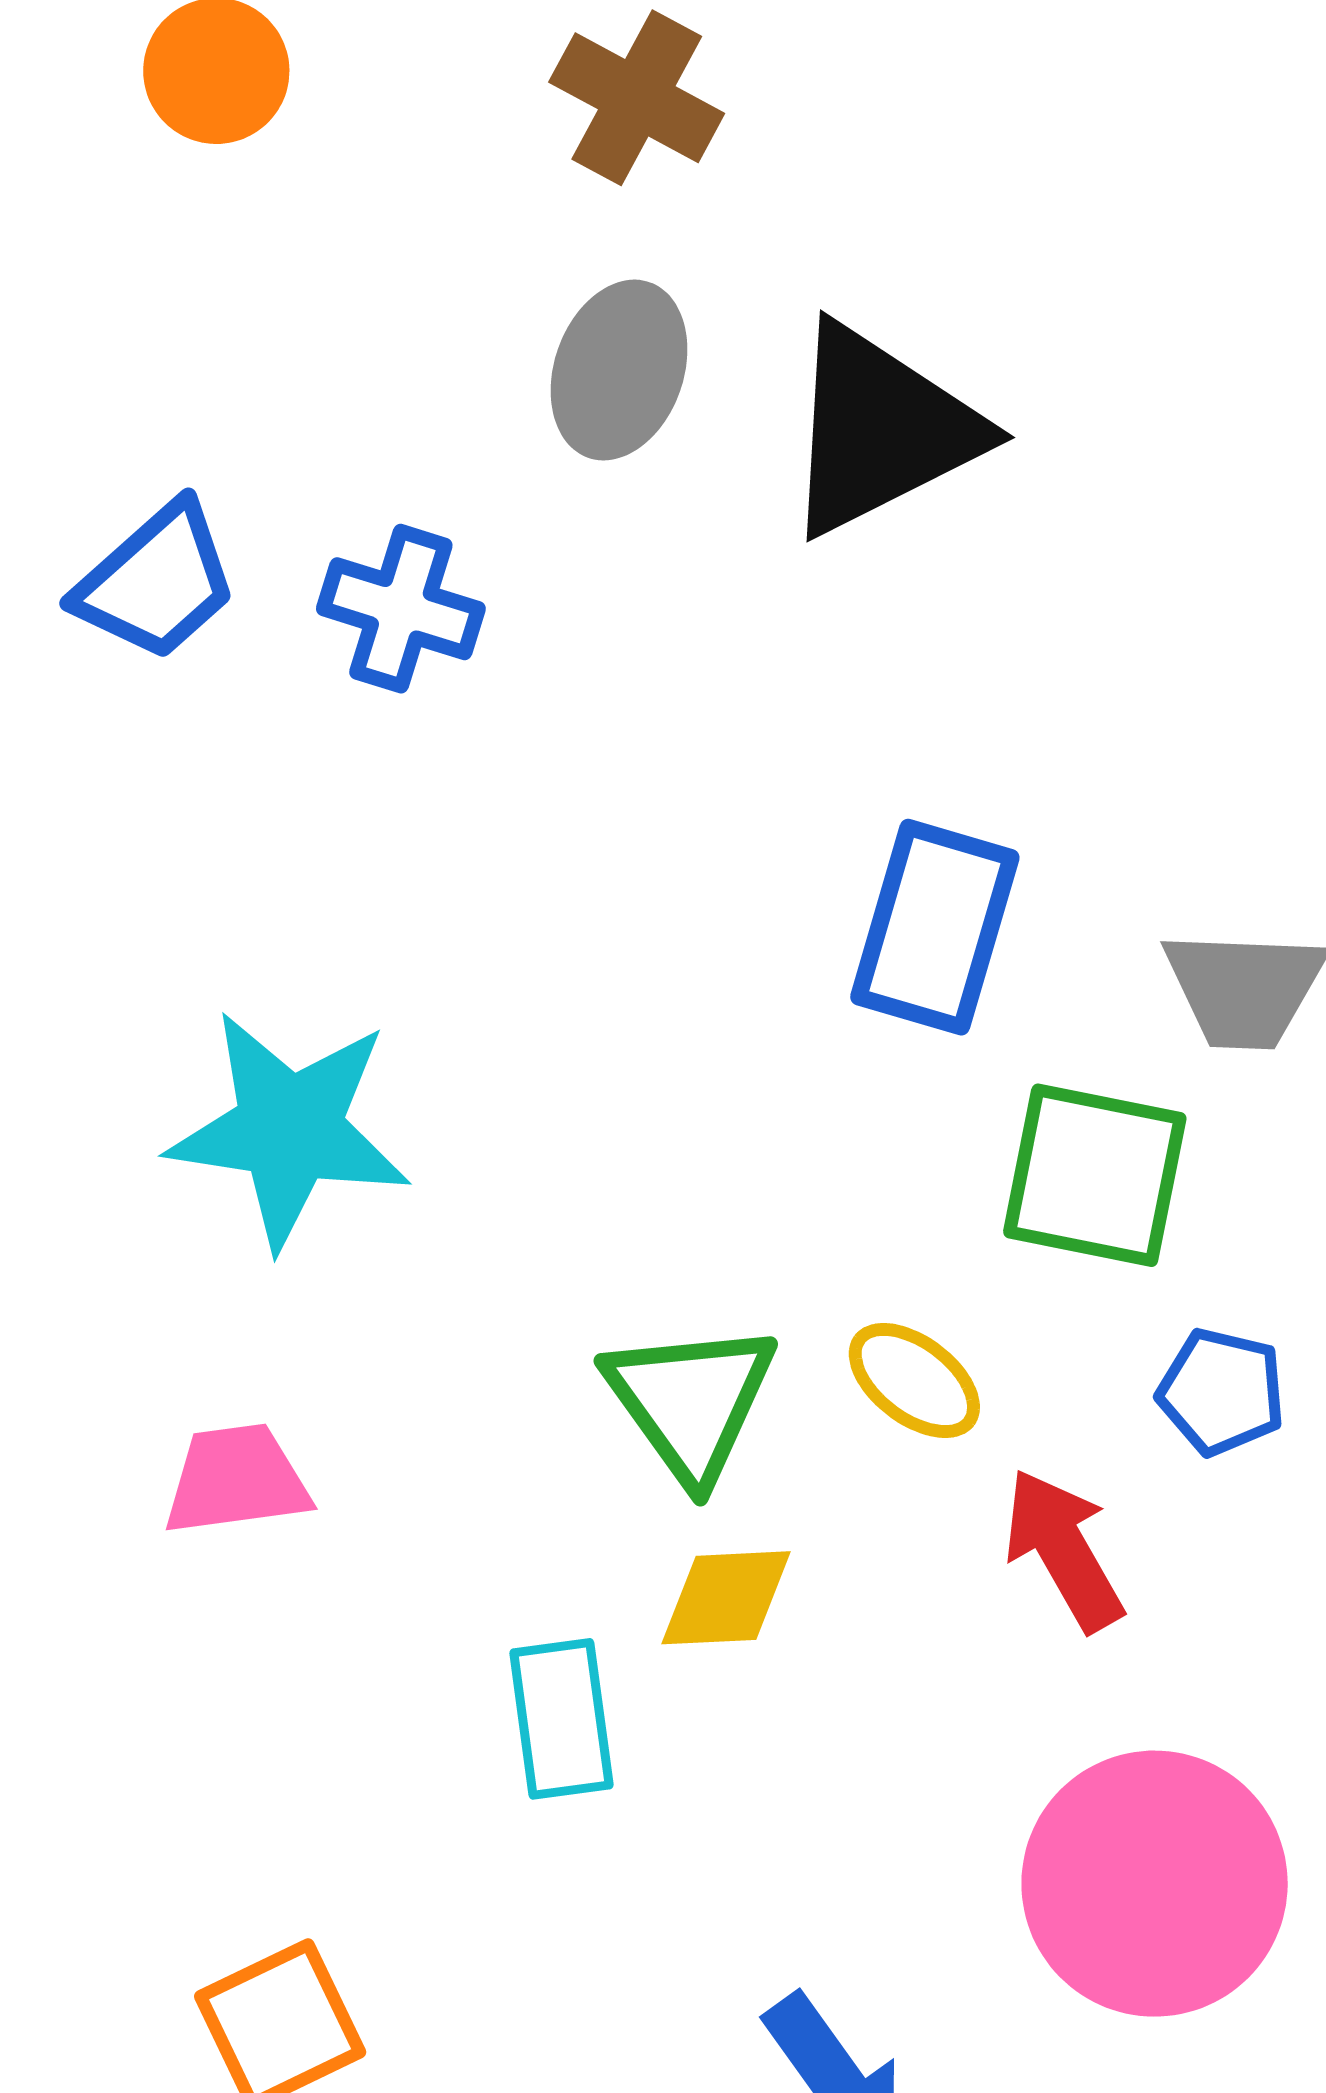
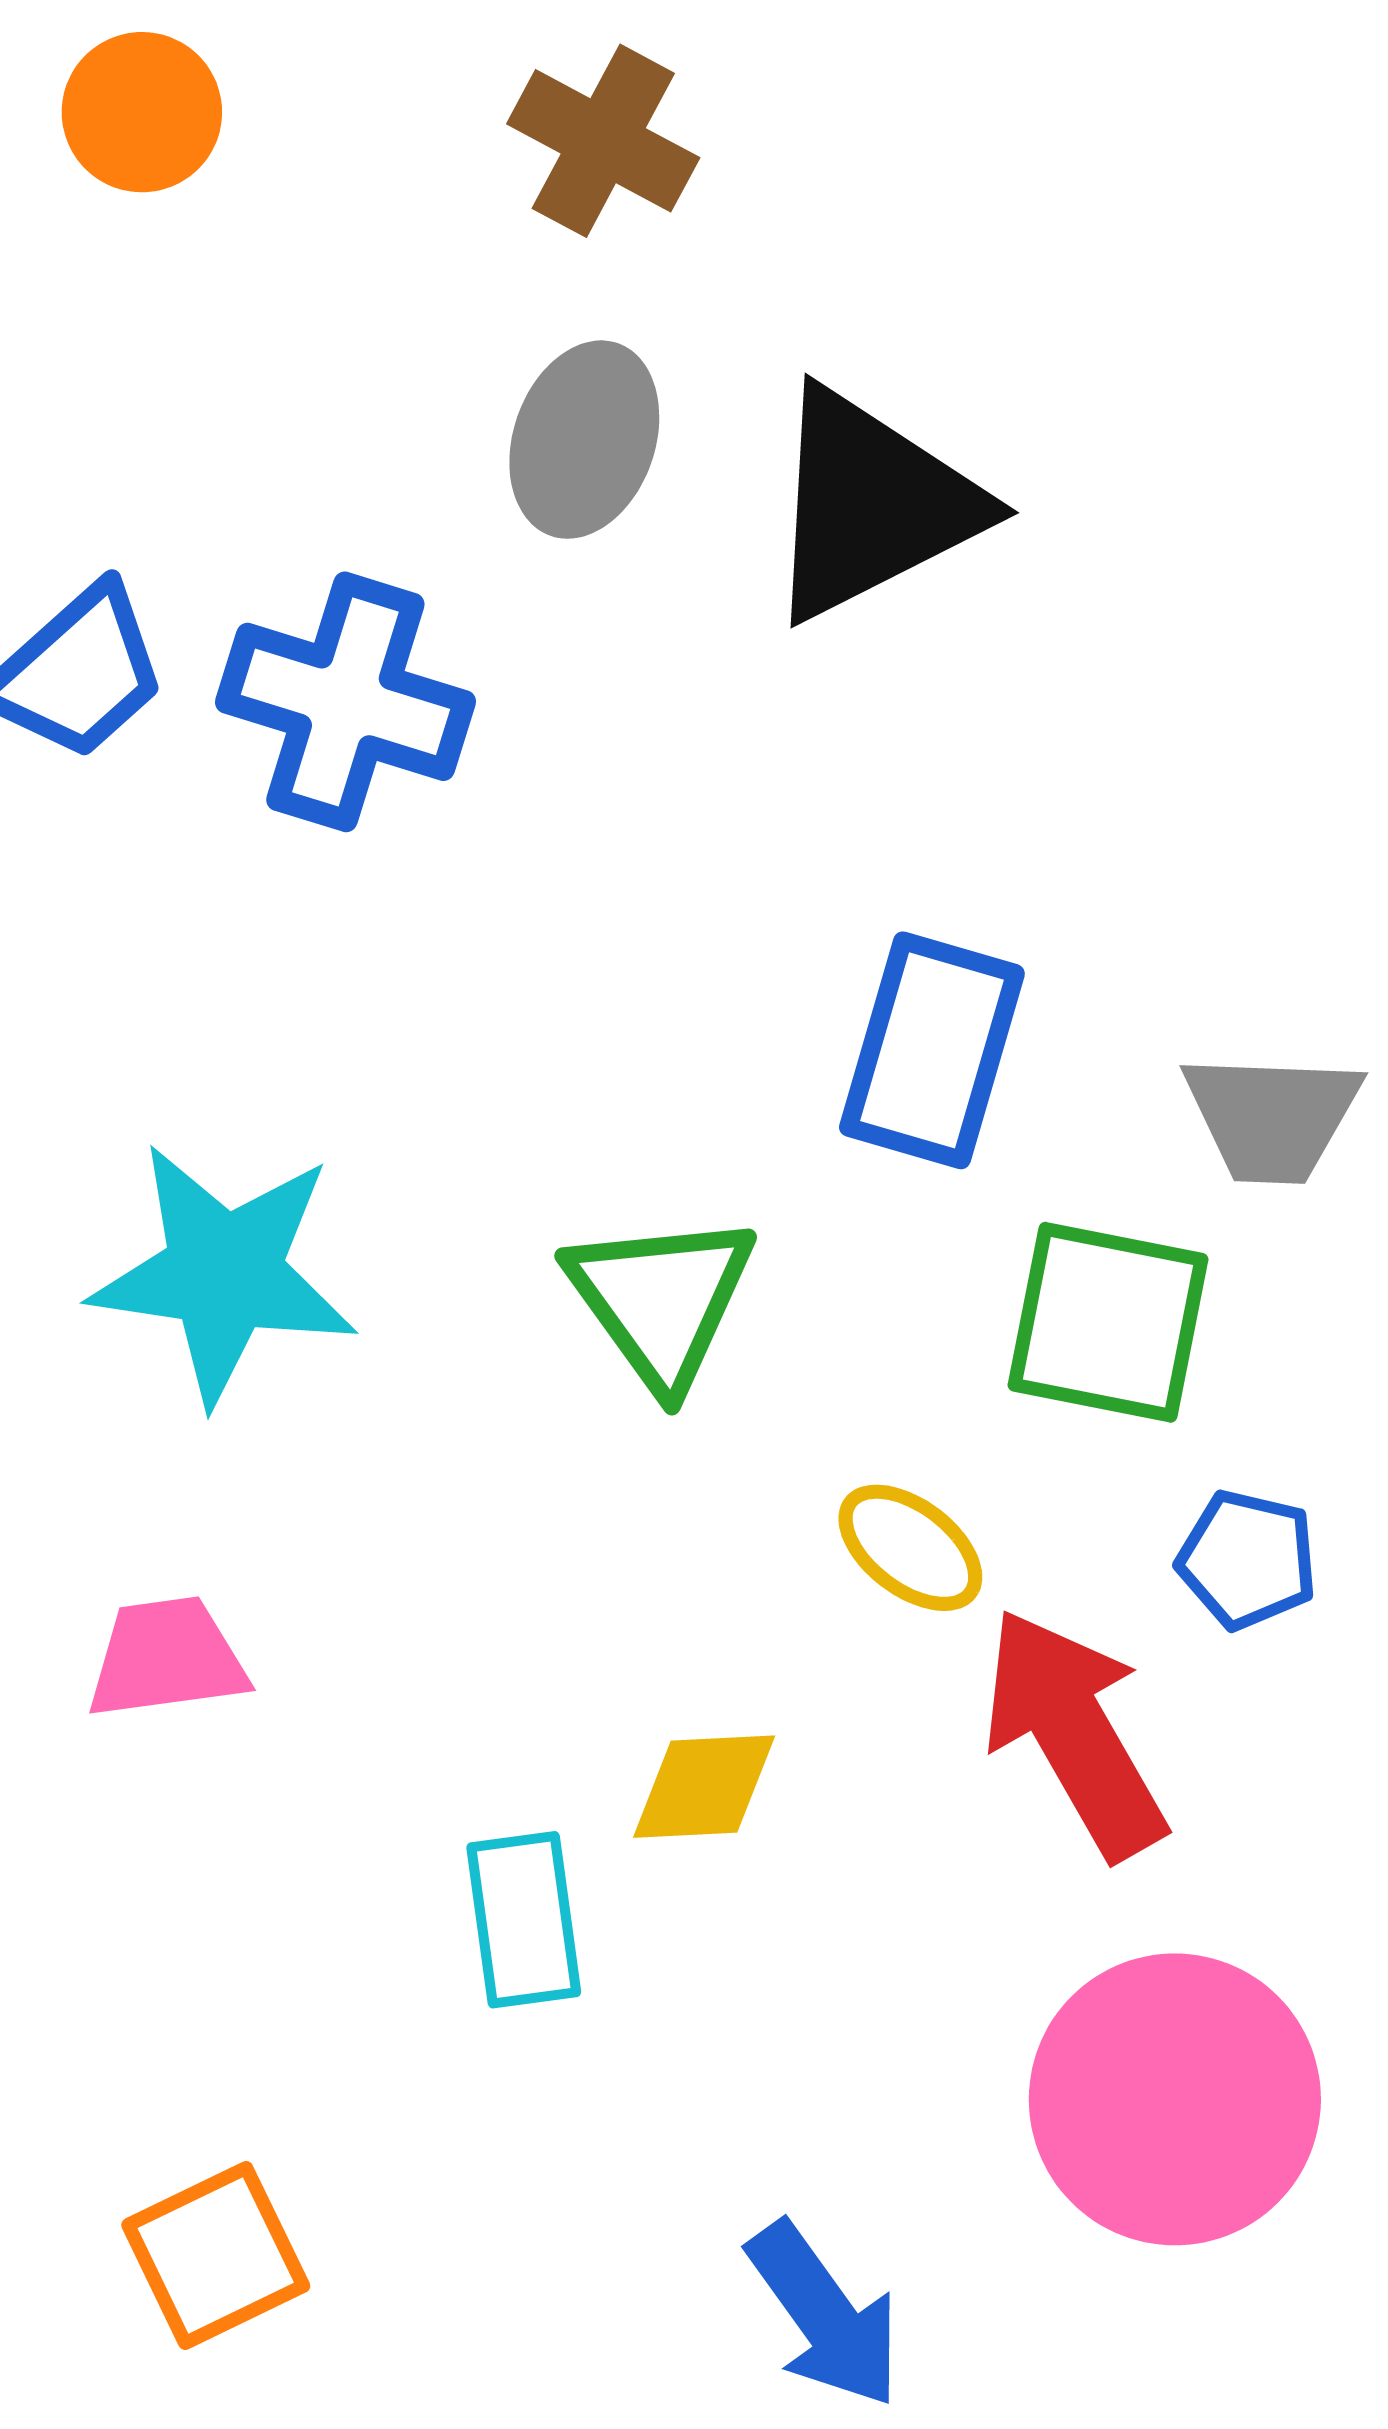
blue cross: (401, 609) -> (345, 702), size x1.4
green triangle: (691, 1401) -> (661, 1300), moved
red arrow: (1063, 1550) -> (1074, 1733), size x1.4

